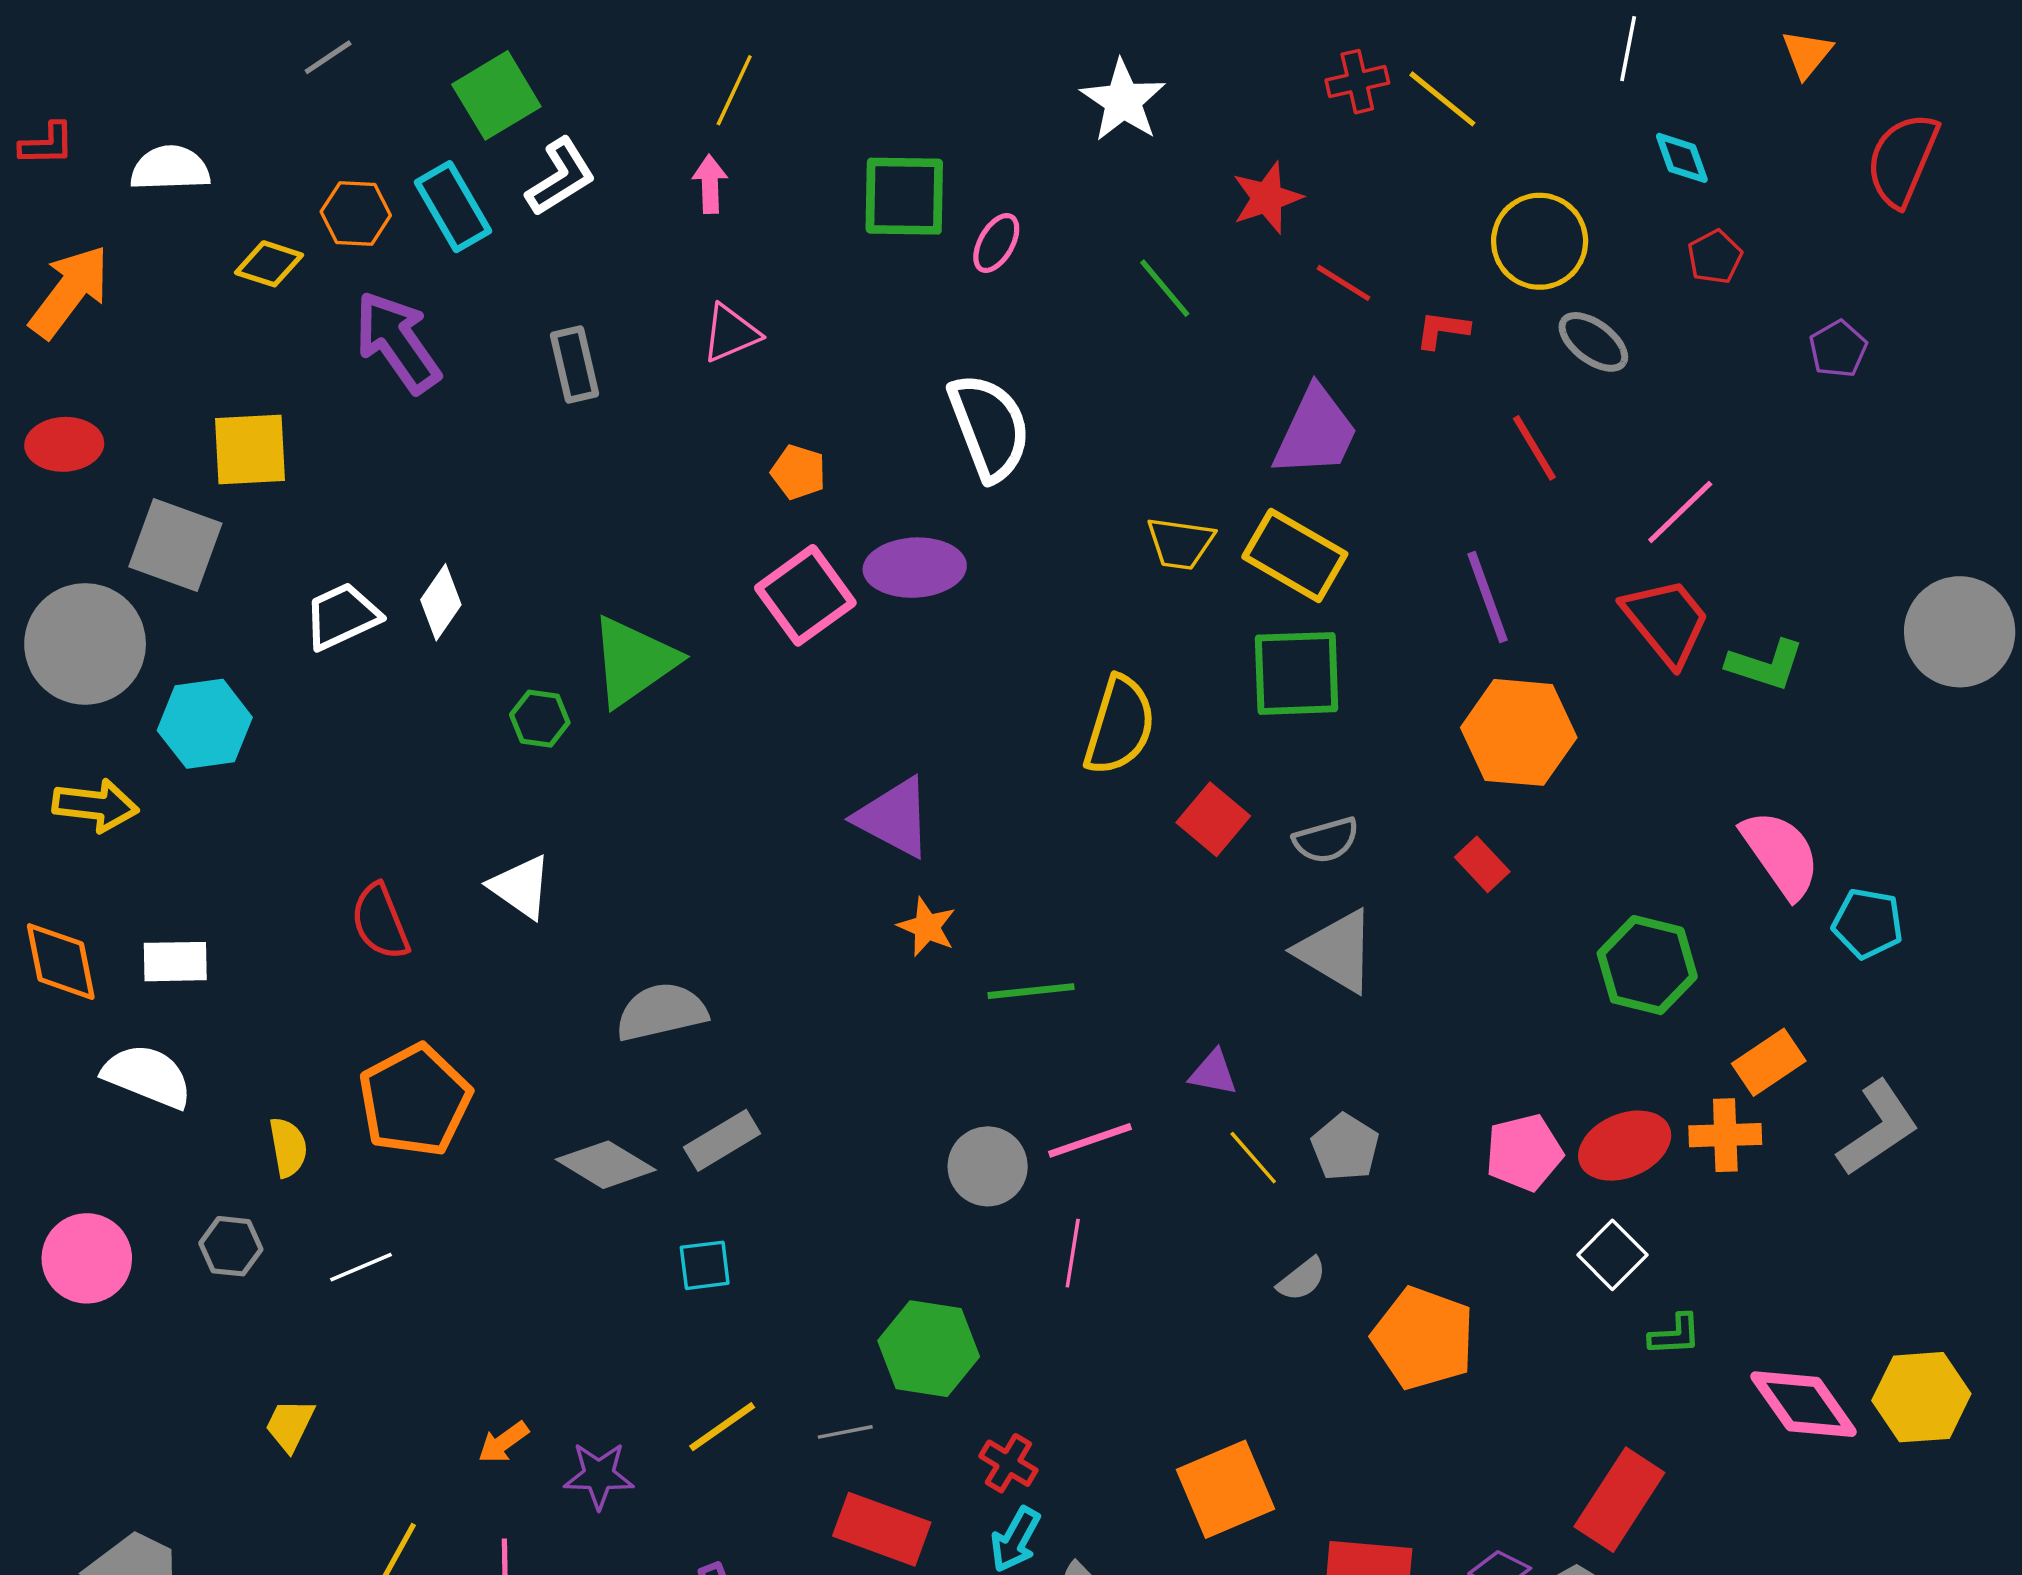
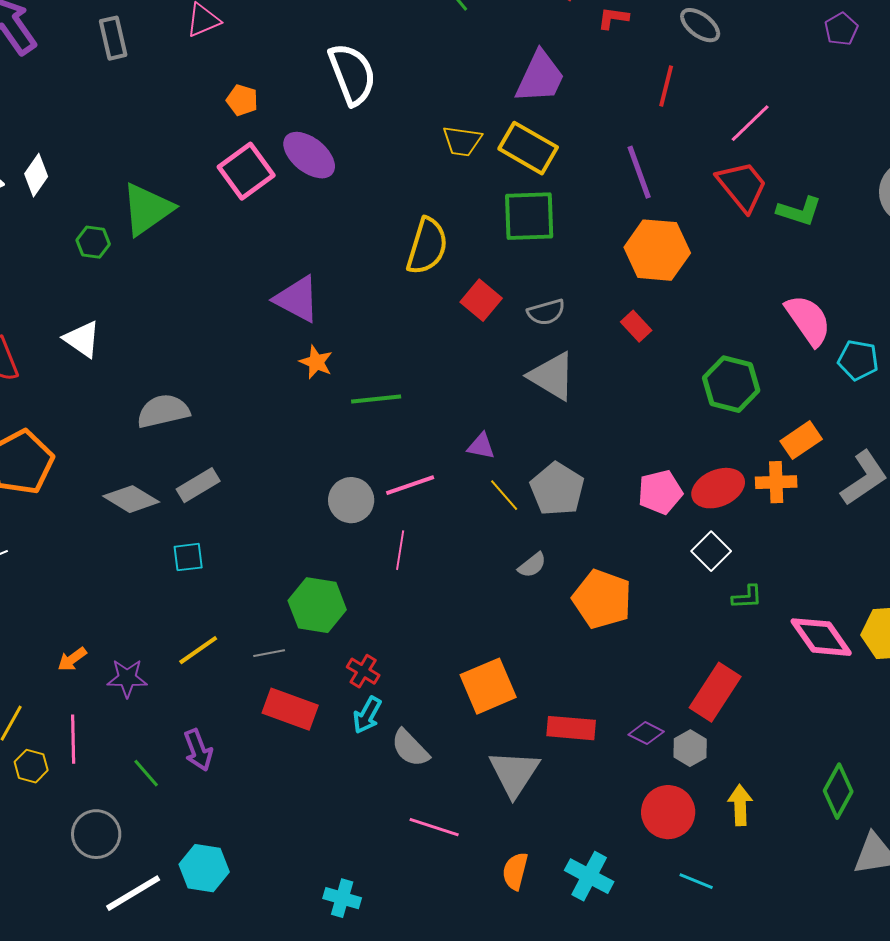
red line: (1534, 448) -> (666, 86), turned 45
purple ellipse: (915, 568) -> (309, 155), turned 42
gray pentagon: (1345, 1147) -> (557, 489), size x1.4

